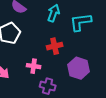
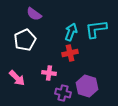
cyan arrow: (54, 13) -> (71, 32), moved
purple hexagon: (79, 68) -> (87, 86), moved

